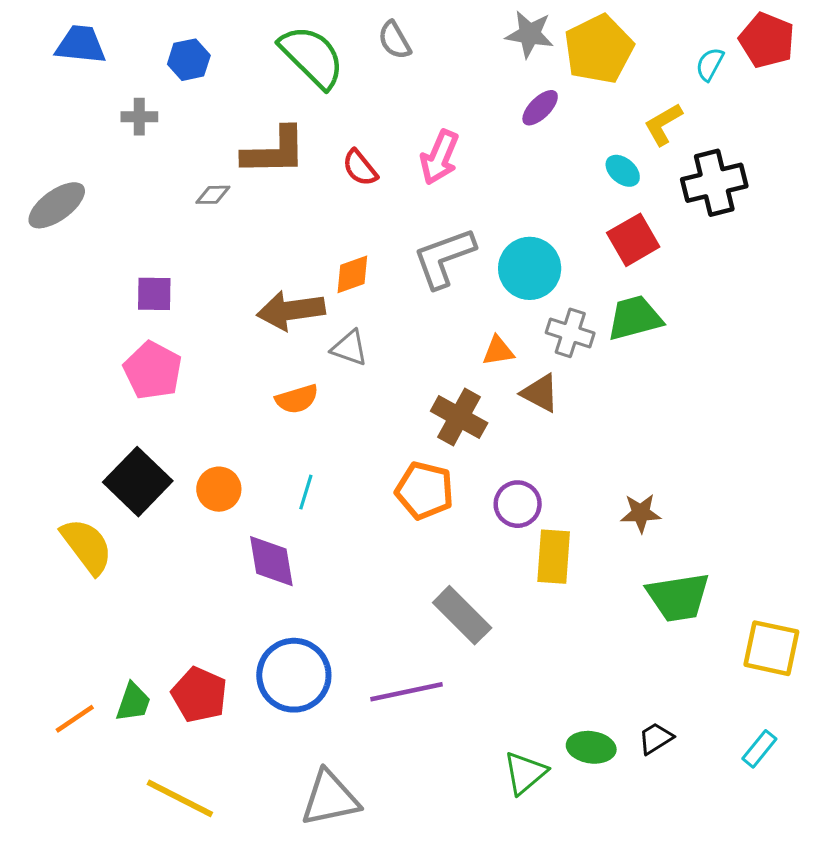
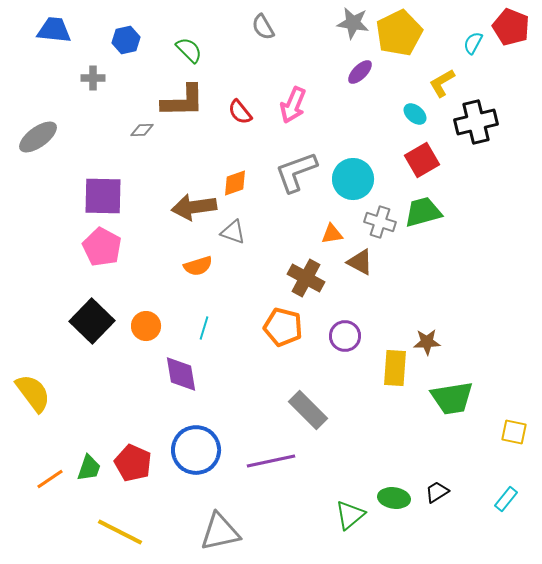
green semicircle: (312, 57) -> (189, 50), moved, size x0.6
purple square: (154, 294) -> (103, 196), size x1.6
yellow semicircle: (87, 546) -> (33, 393), moved
yellow rectangle: (554, 557) -> (395, 368), moved
yellow square: (771, 648) -> (514, 432), size x0.7

